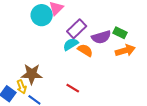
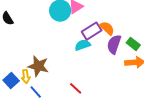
purple semicircle: (101, 37) -> (114, 44), turned 114
orange semicircle: (85, 50) -> (107, 28), moved

